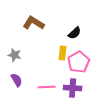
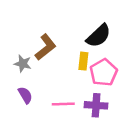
brown L-shape: (34, 23) -> (45, 47), moved, turned 110
black semicircle: (75, 33) -> (99, 36), size x1.5

